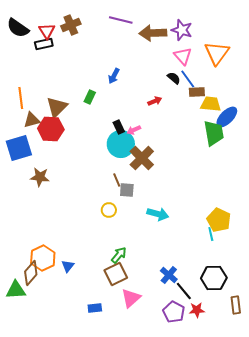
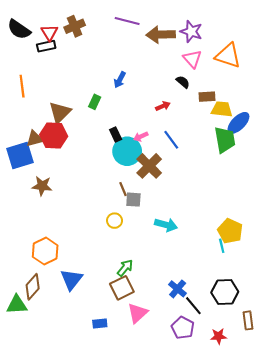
orange triangle: (217, 53) -> (228, 56), turned -48
blue line: (188, 79) -> (171, 140), moved
orange line: (21, 98) -> (22, 86), moved
brown triangle: (32, 120) -> (35, 139), moved
black rectangle: (119, 127) -> (116, 134), moved
orange hexagon: (43, 258) -> (45, 251), moved
blue triangle: (68, 266) -> (71, 279), size x1.6
red star: (197, 310) -> (219, 336), moved

